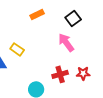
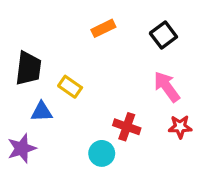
pink arrow: (66, 42) -> (167, 87), moved
red cross: (60, 74) -> (127, 127), moved, turned 35

